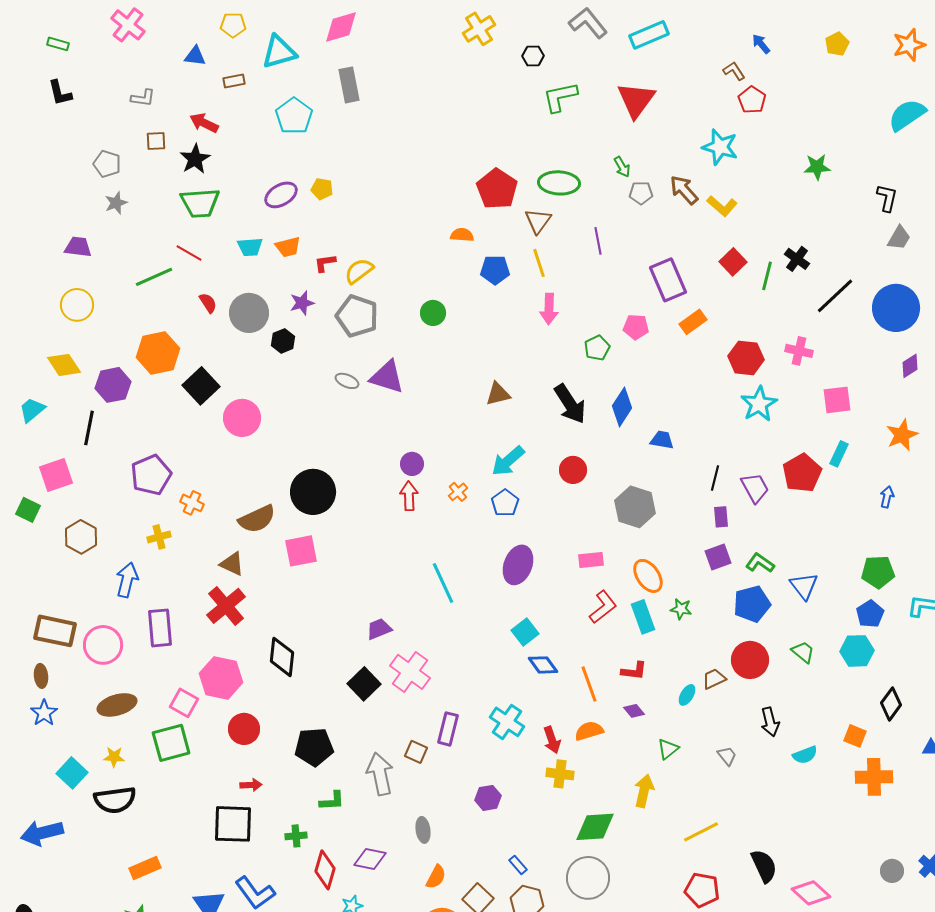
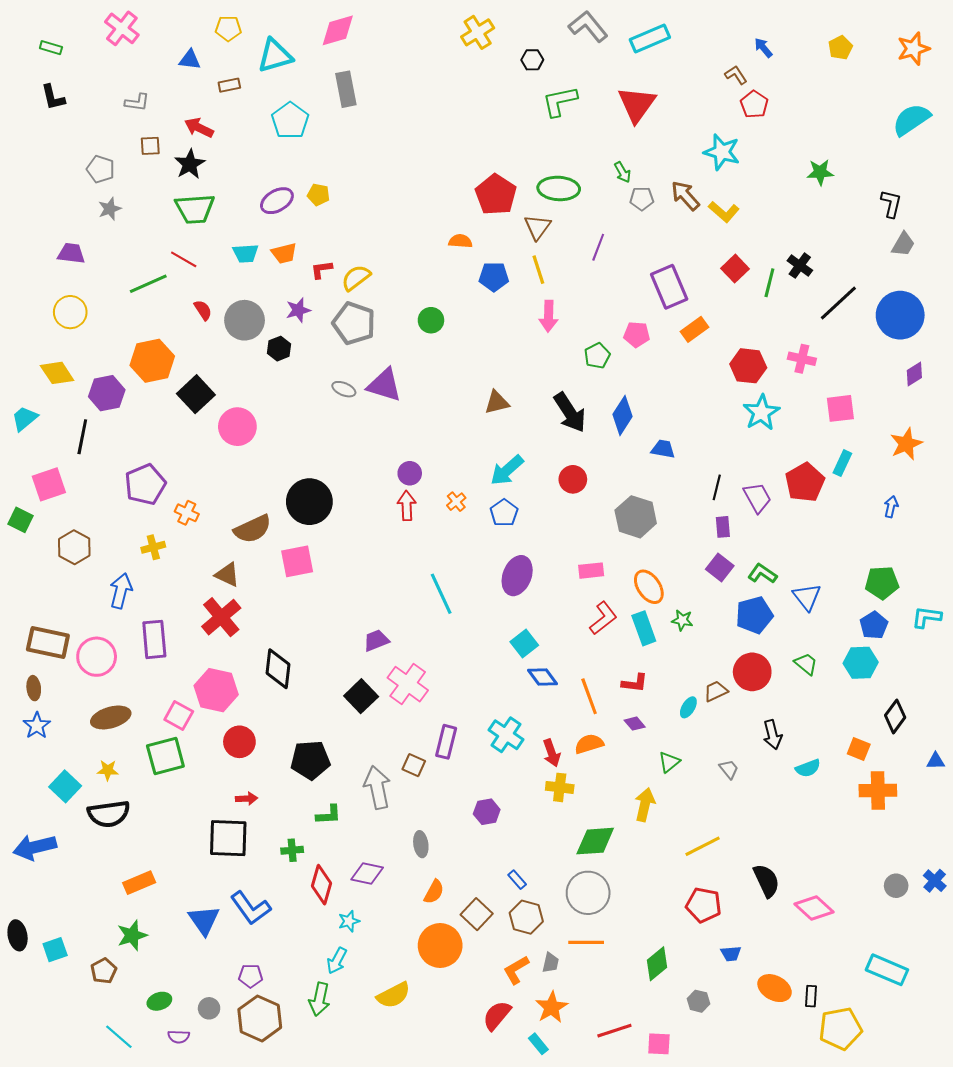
purple line: (598, 241) -> (598, 247), turned 32
purple square: (718, 557) -> (720, 567), turned -32

